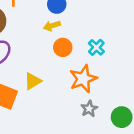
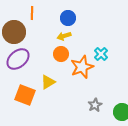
orange circle: (63, 47) -> (61, 54), moved
orange star: (83, 79) -> (82, 67), moved

